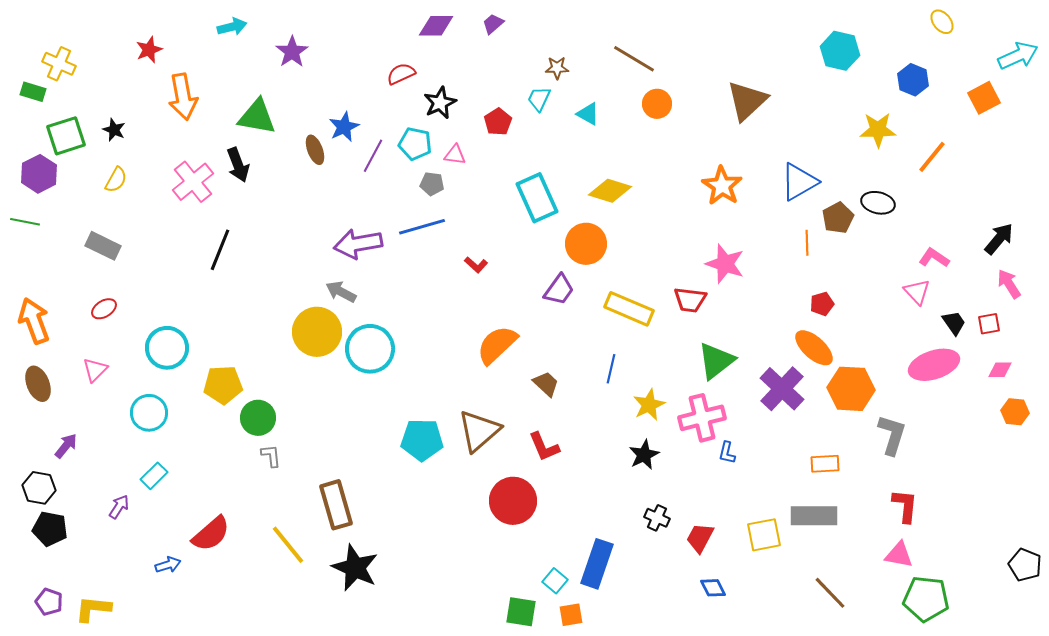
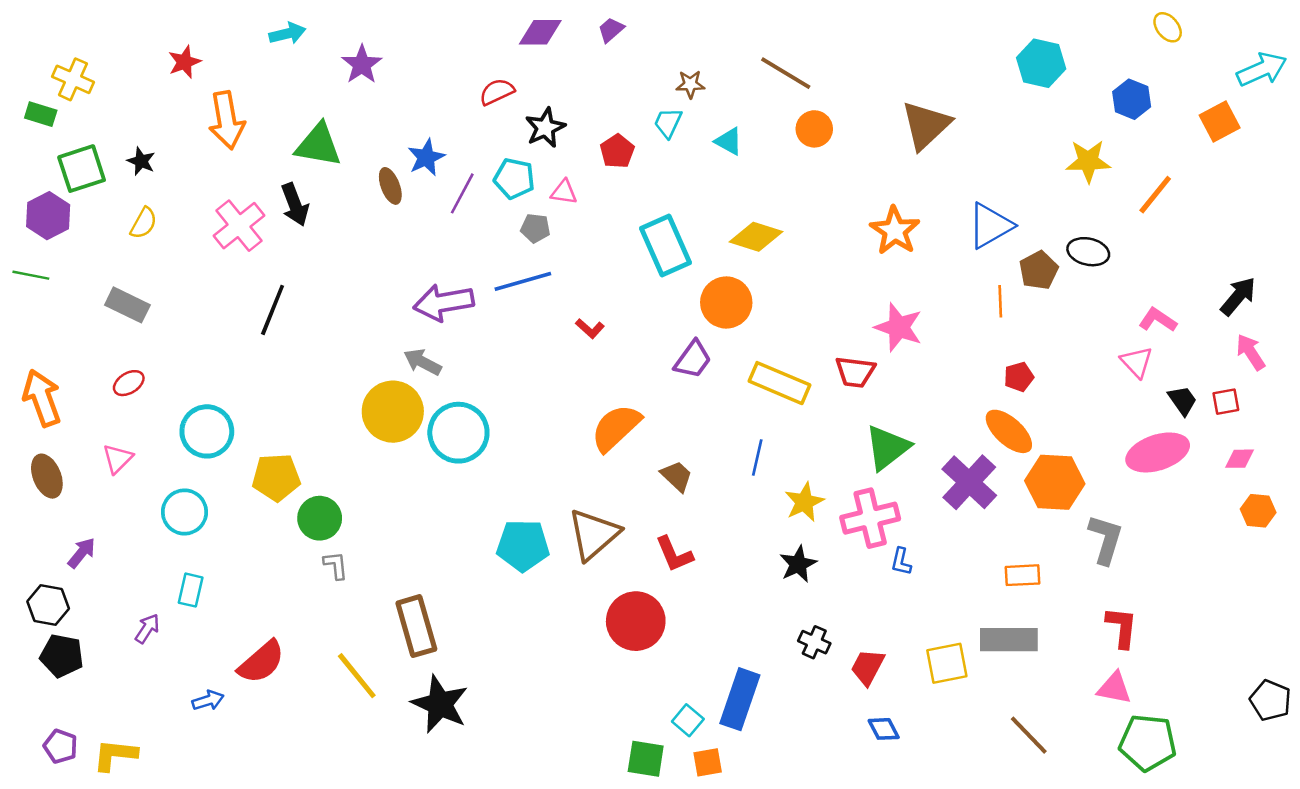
cyan rectangle: (154, 476) -> (191, 590), turned -32

